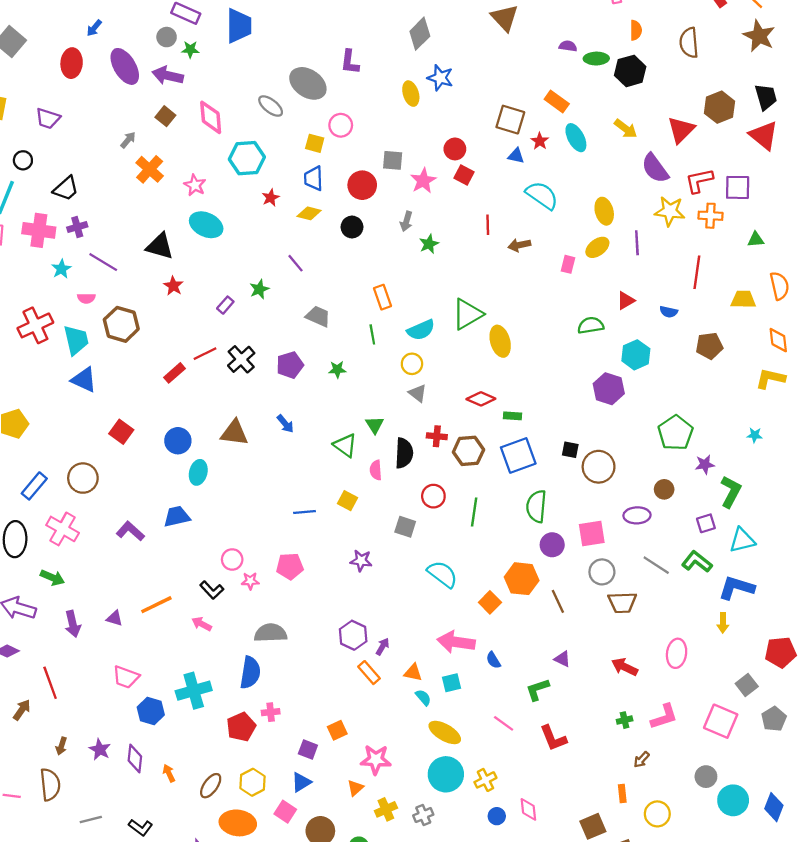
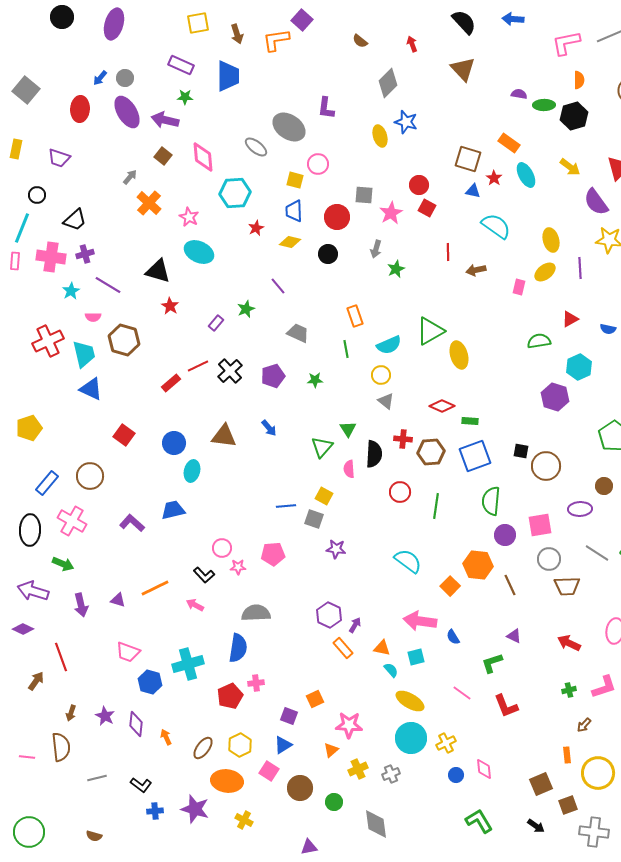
gray circle: (167, 37) -> (125, 78), moved
green triangle: (345, 445) -> (322, 447), turned 35
gray square: (405, 527) -> (314, 519), moved
yellow circle: (657, 814) -> (598, 773), size x1.4

